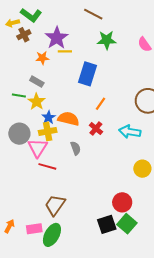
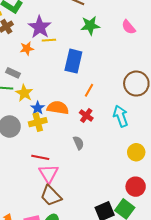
gray rectangle: (37, 82) -> (13, 73), moved
cyan arrow: (130, 132) -> (121, 116), turned 65
pink triangle: (38, 148) -> (49, 174), moved
gray semicircle: (76, 148) -> (78, 143), moved
red circle: (122, 202) -> (136, 187), moved
brown trapezoid: (55, 205) -> (51, 196), turned -75

